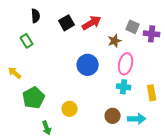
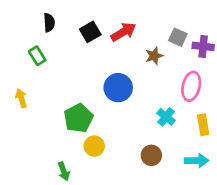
pink ellipse: (126, 64) -> (191, 86), moved
yellow arrow: (15, 73) -> (21, 98), turned 32
cyan cross: (124, 87) -> (166, 117), turned 32
green pentagon: (34, 98) -> (78, 118), moved
cyan arrow: (137, 119) -> (196, 161), moved

